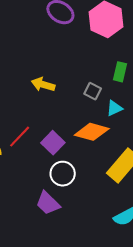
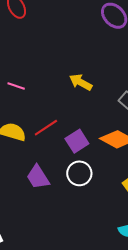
purple trapezoid: (48, 203) -> (38, 177), moved

